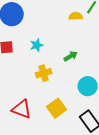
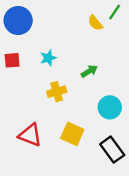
yellow semicircle: (76, 16) -> (95, 23), turned -128
yellow square: (57, 108) -> (72, 134), turned -30

